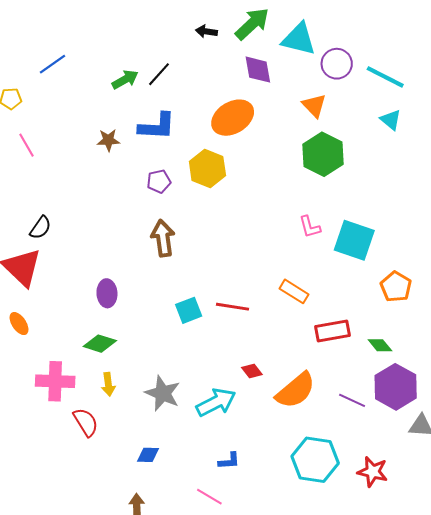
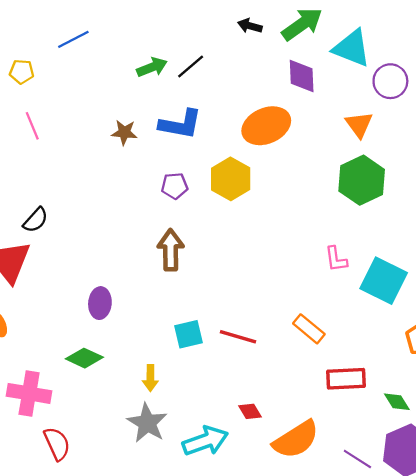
yellow arrow: (108, 384) -> (150, 378), moved

